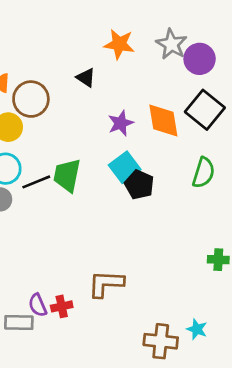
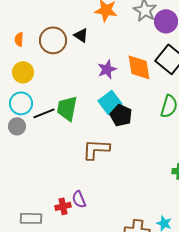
brown circle: (31, 99) -> (53, 40), moved
brown L-shape: (106, 284) -> (96, 149), moved
purple semicircle: (38, 305) -> (79, 199), moved

